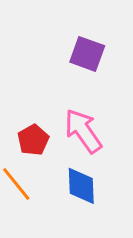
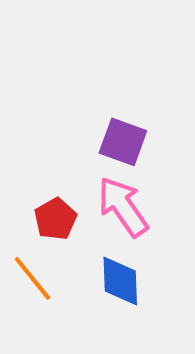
purple square: (87, 54) -> (123, 142), moved

